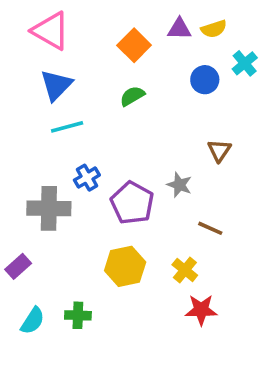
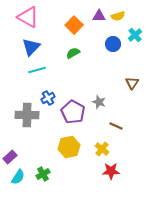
brown triangle: (219, 150) -> (132, 83), moved
purple rectangle: (18, 266) -> (10, 157), moved
green cross: (78, 315) -> (43, 174), turned -32

